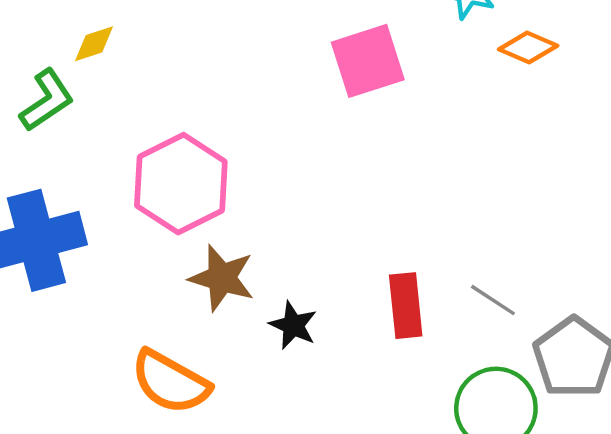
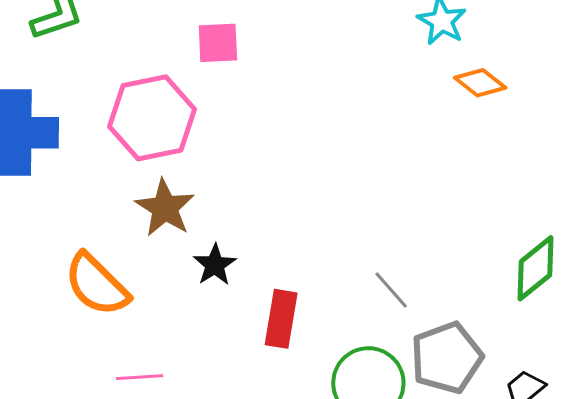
pink square: (368, 61) -> (218, 43), moved, size x0.7
red rectangle: (406, 306) -> (281, 319), moved

